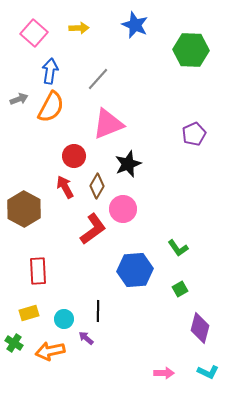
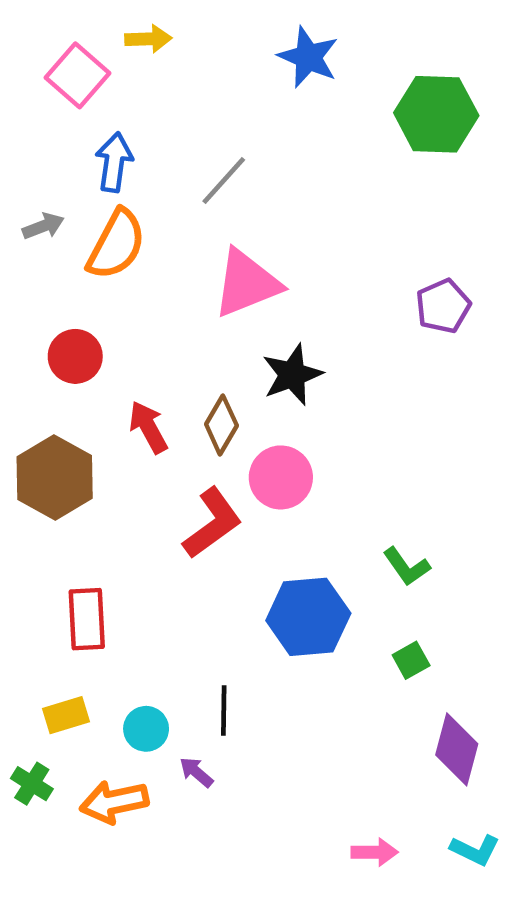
yellow arrow: (79, 28) -> (148, 39), moved
red circle: (74, 156) -> (75, 356), moved

